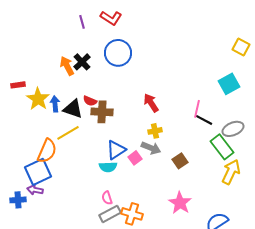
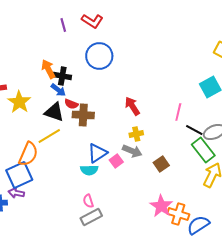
black cross: (82, 62) -> (62, 76), moved, turned -36
blue arrow: (55, 104) -> (58, 90), moved, turned 133
black line: (204, 120) -> (194, 130), moved
orange cross: (132, 214) -> (178, 214), moved

